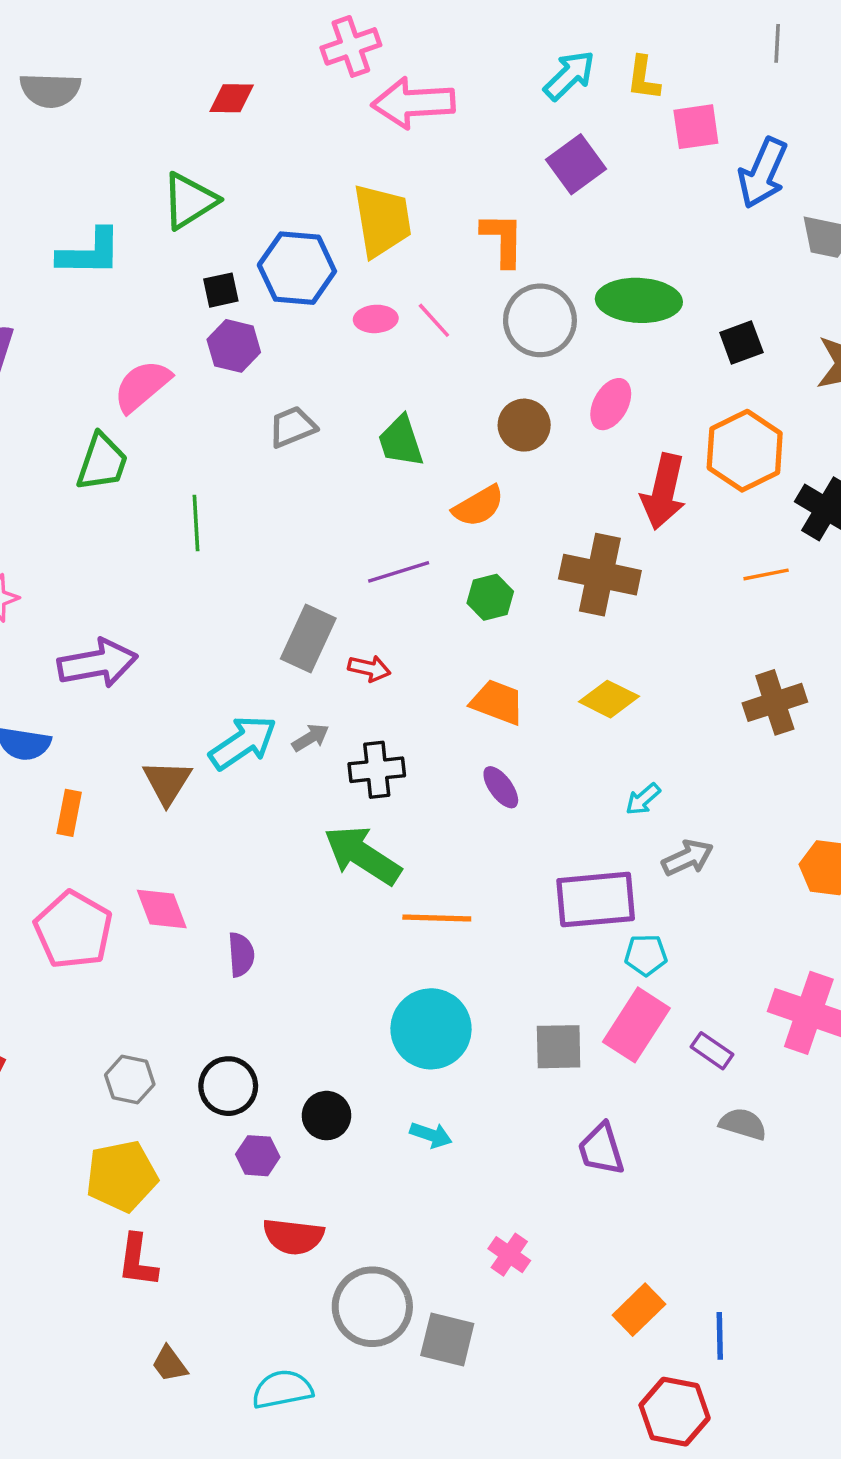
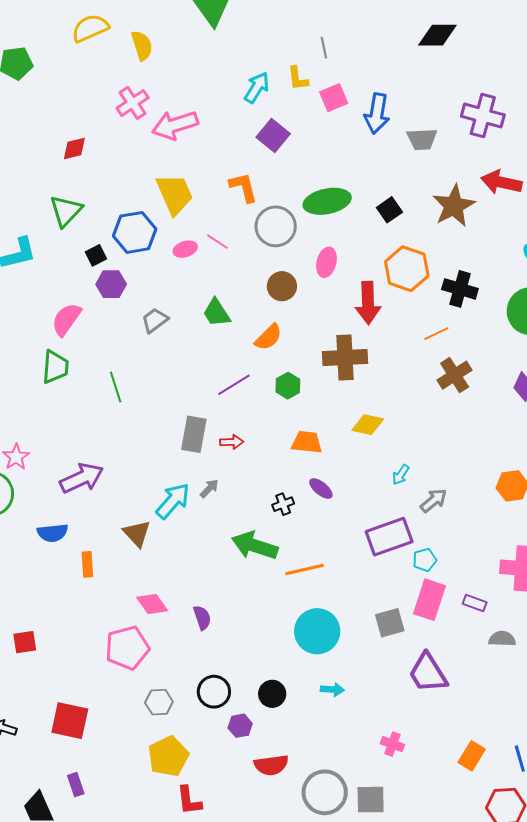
gray line: (777, 43) -> (324, 48), moved
brown cross: (775, 702) -> (455, 375), moved
black cross: (377, 770) -> (283, 504), moved, size x0.7
pink pentagon: (73, 930) -> (127, 648), moved, turned -30
purple trapezoid: (601, 1149) -> (428, 673), size x1.4

